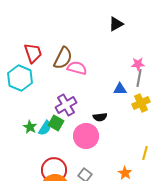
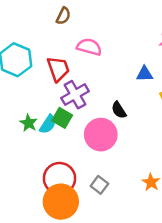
red trapezoid: (33, 53) -> (58, 69), moved
brown semicircle: (63, 58) -> (63, 16), moved, size x0.6
black semicircle: (100, 117) -> (119, 110), turned 64

